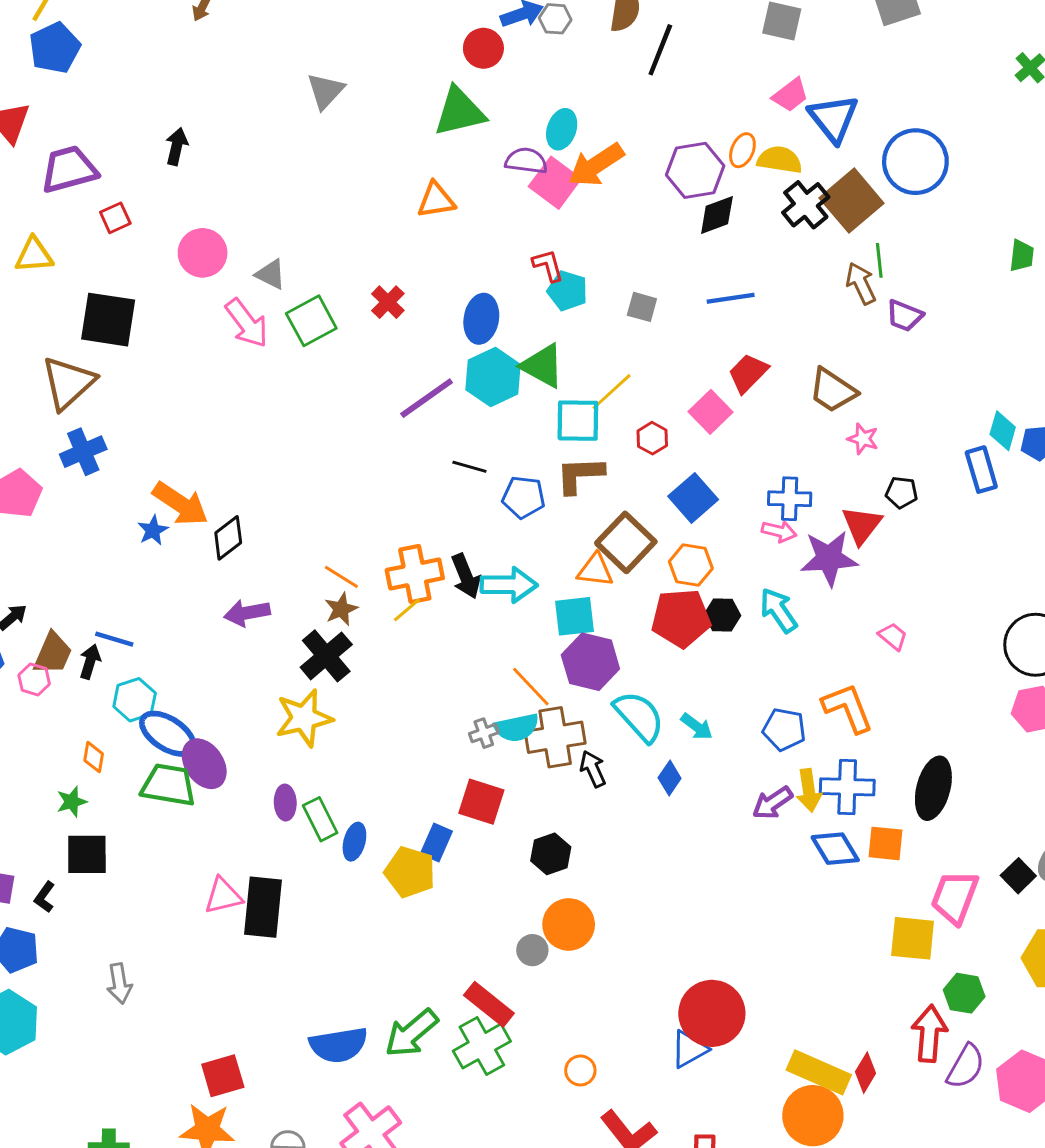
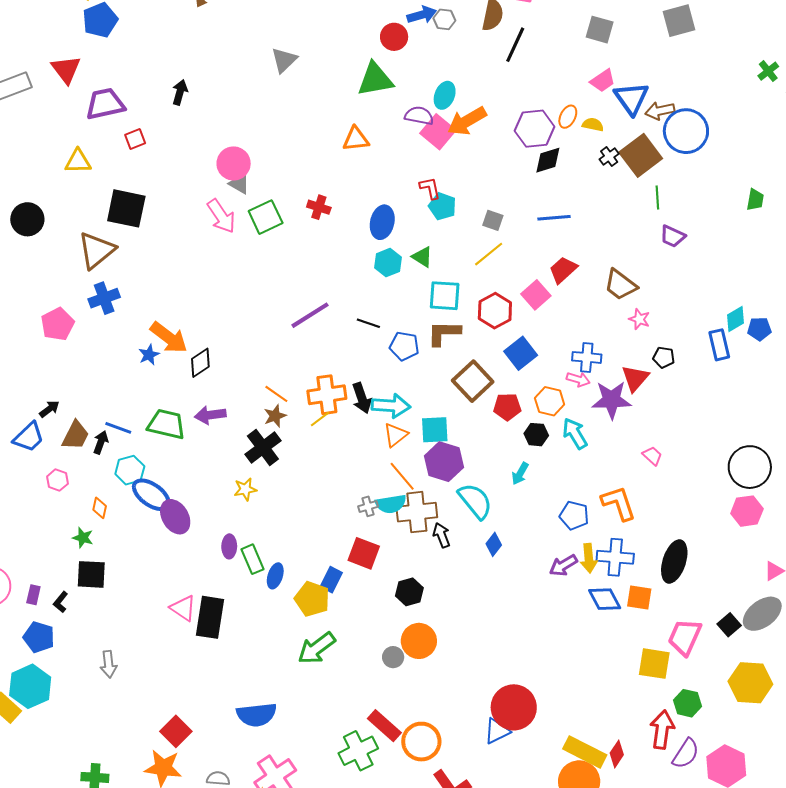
yellow semicircle: (780, 160) -> (593, 125), size x0.7
black cross: (806, 205) -> (609, 157), size x0.6
pink circle: (203, 253) -> (234, 163), moved
brown arrow: (861, 283) -> (660, 111), moved, turned -80
red cross: (388, 302) -> (319, 207), turned -30
green triangle: (542, 366) -> (422, 257), size x0.7
cyan hexagon: (493, 377) -> (388, 263), size x0.7
yellow line: (612, 392) -> (489, 254), moved
purple line: (427, 398) -> (310, 315), moved
cyan diamond: (1003, 431) -> (736, 319), turned 40
red hexagon: (652, 438) -> (495, 311), size x1.6
orange hexagon: (691, 565) -> (550, 401), moved
orange triangle: (595, 570) -> (395, 435), moved, turned -48
red pentagon: (681, 618) -> (507, 407), moved, size x0.7
pink hexagon: (34, 679) -> (57, 480), moved
yellow star: (304, 718) -> (245, 489), size x0.6
cyan arrow: (697, 727) -> (520, 474), moved, turned 80
green trapezoid: (168, 785) -> (166, 424), moved
green star: (72, 802) -> (83, 538), turned 30
pink triangle: (223, 896) -> (183, 608), turned 44
red rectangle: (489, 1004) -> (384, 726), moved
green arrow: (411, 1033) -> (317, 648), moved
green cross: (482, 1046) -> (358, 751), moved
orange circle: (580, 1070) -> (421, 742), size x1.8
red square: (223, 1076) -> (176, 731), turned -32

